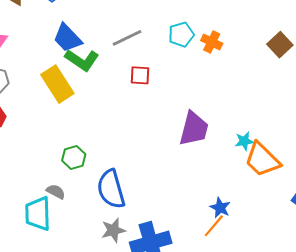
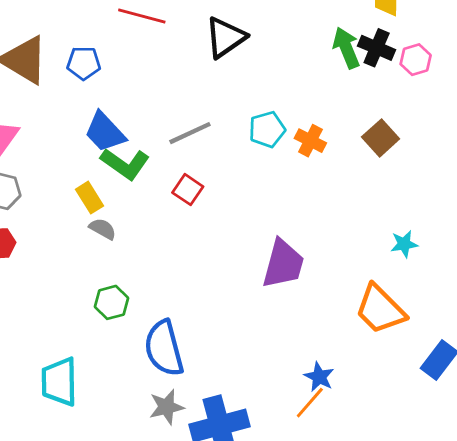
brown square: (280, 45) -> (381, 138), moved
red square: (140, 75) -> (188, 190), moved, turned 30
yellow rectangle: (57, 84) -> (90, 198), size x0.6
cyan star: (244, 141) -> (404, 244), moved
gray semicircle: (56, 192) -> (103, 229), moved

